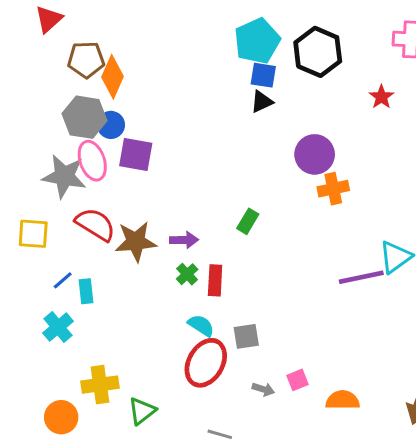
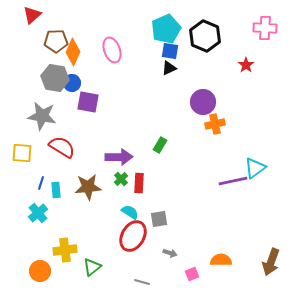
pink ellipse: (92, 161) -> (112, 50), moved
purple arrow: (184, 240) -> (119, 157), size x1.5
brown star: (136, 242) -> (88, 187), moved
blue line: (63, 280) -> (41, 183), turned -32
pink square: (297, 380) -> (192, 274), moved

